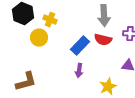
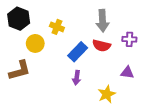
yellow cross: (50, 20) -> (57, 27), moved
brown L-shape: (26, 82) -> (20, 70), moved

